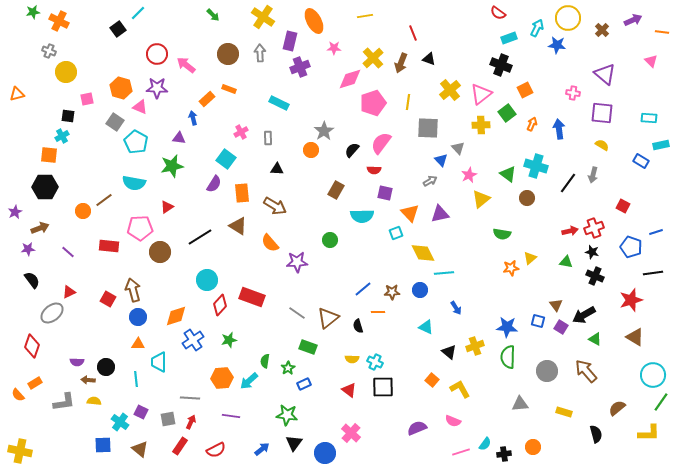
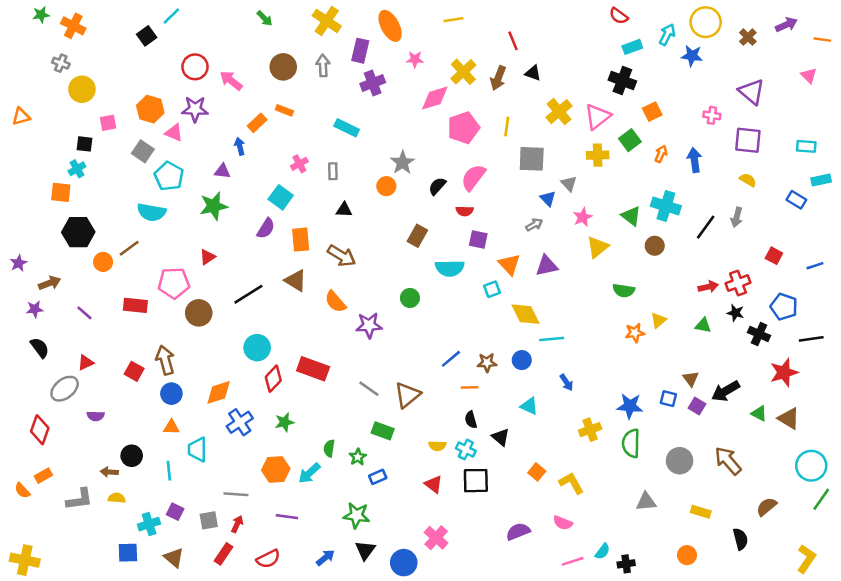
cyan semicircle: (134, 183) -> (152, 212), moved
black hexagon: (45, 187) -> (78, 232), moved
blue line: (656, 232) -> (815, 266), moved
black cross: (595, 276) -> (759, 334), moved
black semicircle: (358, 326) -> (471, 420), moved
green triangle: (595, 339) -> (759, 413), moved
black triangle: (449, 352) -> (501, 437), moved
purple semicircle: (77, 362) -> (96, 416), moved
cyan cross: (120, 422) -> (149, 524), turned 36
yellow L-shape: (649, 433) -> (806, 559), moved, turned -55
orange circle: (533, 447) -> (687, 555), moved

